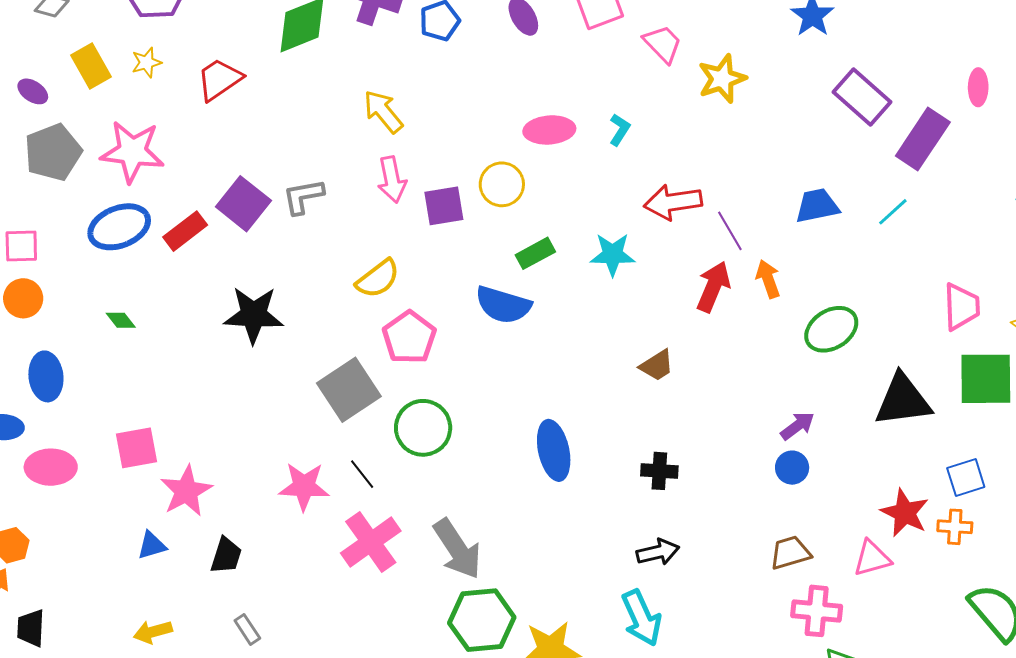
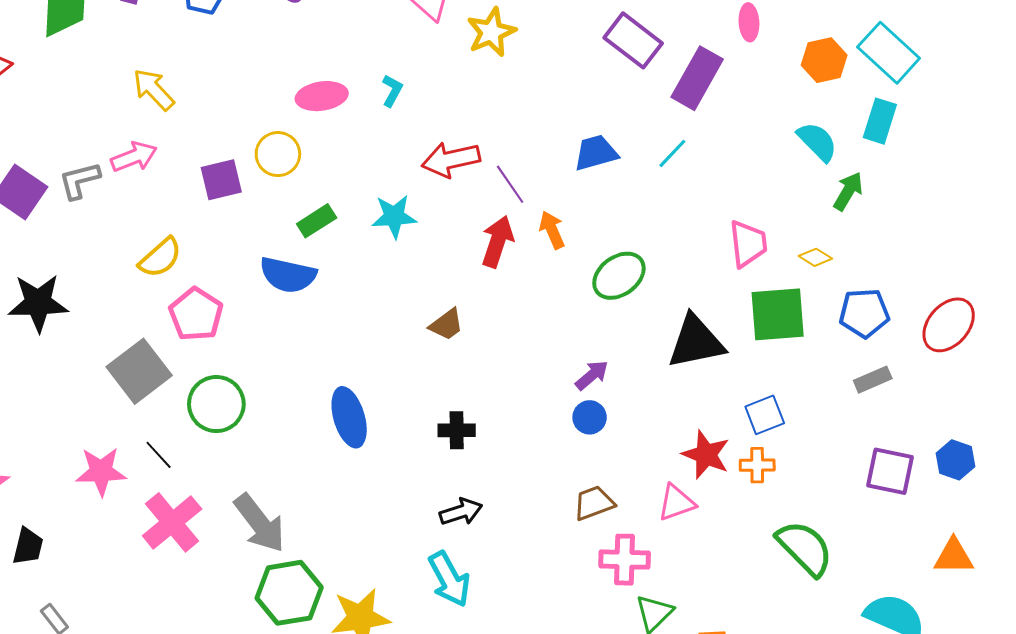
pink arrow: (392, 180) -> (134, 157), moved, turned -96

